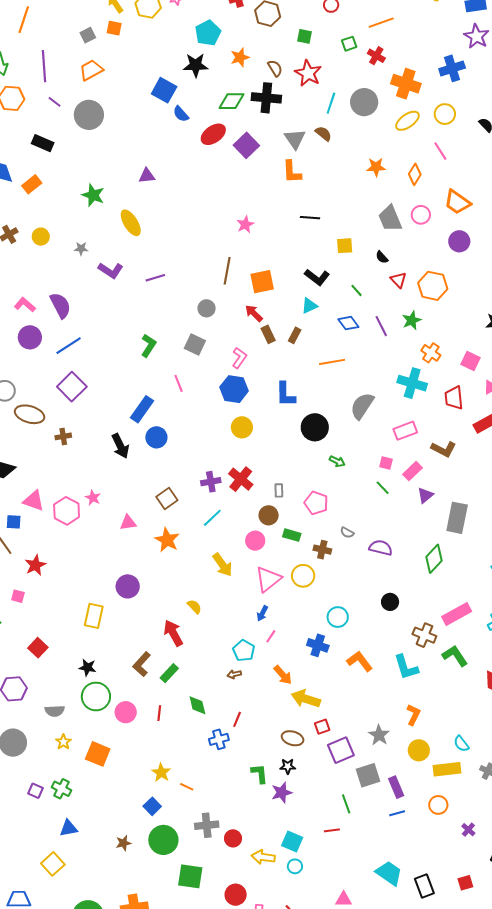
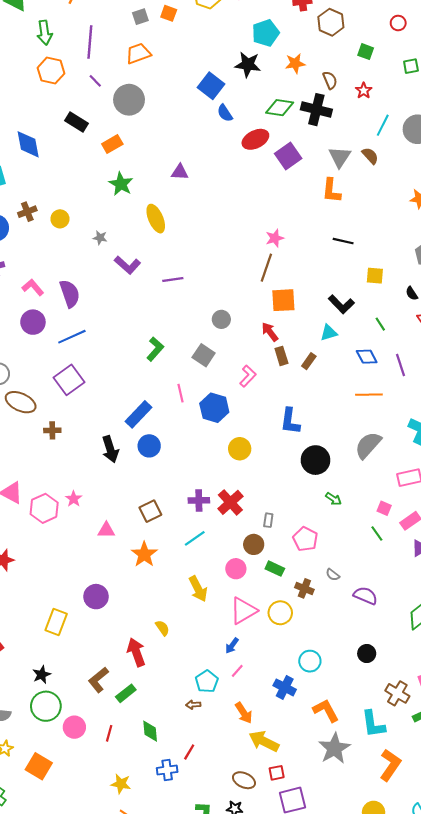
red star: (308, 73) -> (364, 90), size x0.6
orange rectangle: (32, 184) -> (112, 144), moved
brown line: (227, 271) -> (266, 268), moved
orange line: (332, 362) -> (369, 395), moved
blue hexagon: (234, 389) -> (214, 408), moved
black star: (87, 667) -> (42, 675), turned 30
orange L-shape: (413, 715) -> (390, 765), moved, size x1.4
gray star: (379, 735) -> (334, 748), moved, size x1.4
yellow star: (161, 773) -> (121, 784), moved, turned -30

